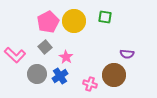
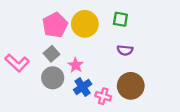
purple semicircle: (127, 54) -> (125, 50), moved
gray circle: (37, 74) -> (53, 78), moved
blue cross: (60, 76) -> (83, 87), moved

